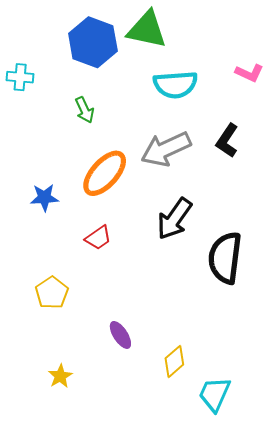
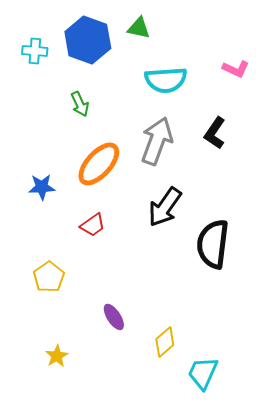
green triangle: (147, 30) -> (139, 28), size x0.6
cyan cross: (20, 77) -> (35, 51), moved
gray arrow: (166, 149) -> (157, 141), turned 135

